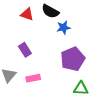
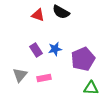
blue star: (64, 27) -> (55, 49), moved

